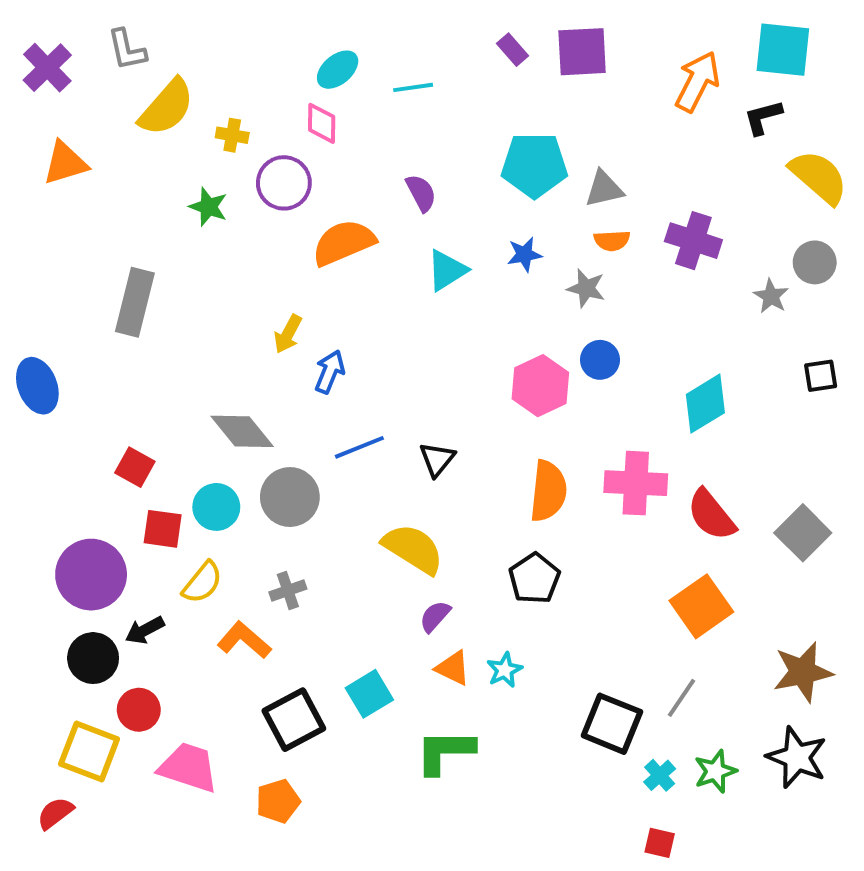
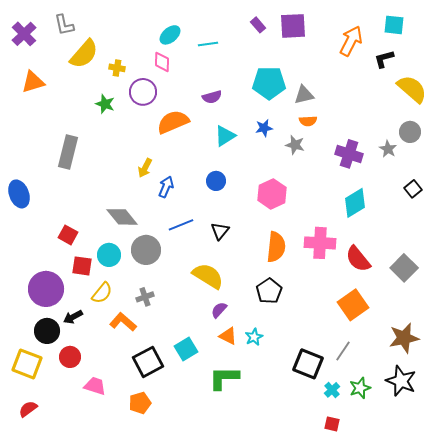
cyan square: (783, 50) -> (394, 25), size x0.7
purple semicircle: (421, 193) -> (212, 97), turned 102
purple cross: (693, 241) -> (349, 154), moved
blue circle: (600, 360) -> (216, 181), moved
black square: (821, 376) -> (413, 189), turned -30
yellow square: (89, 751) -> (27, 364), moved
pink trapezoid: (188, 767) -> (95, 386), size x0.7

